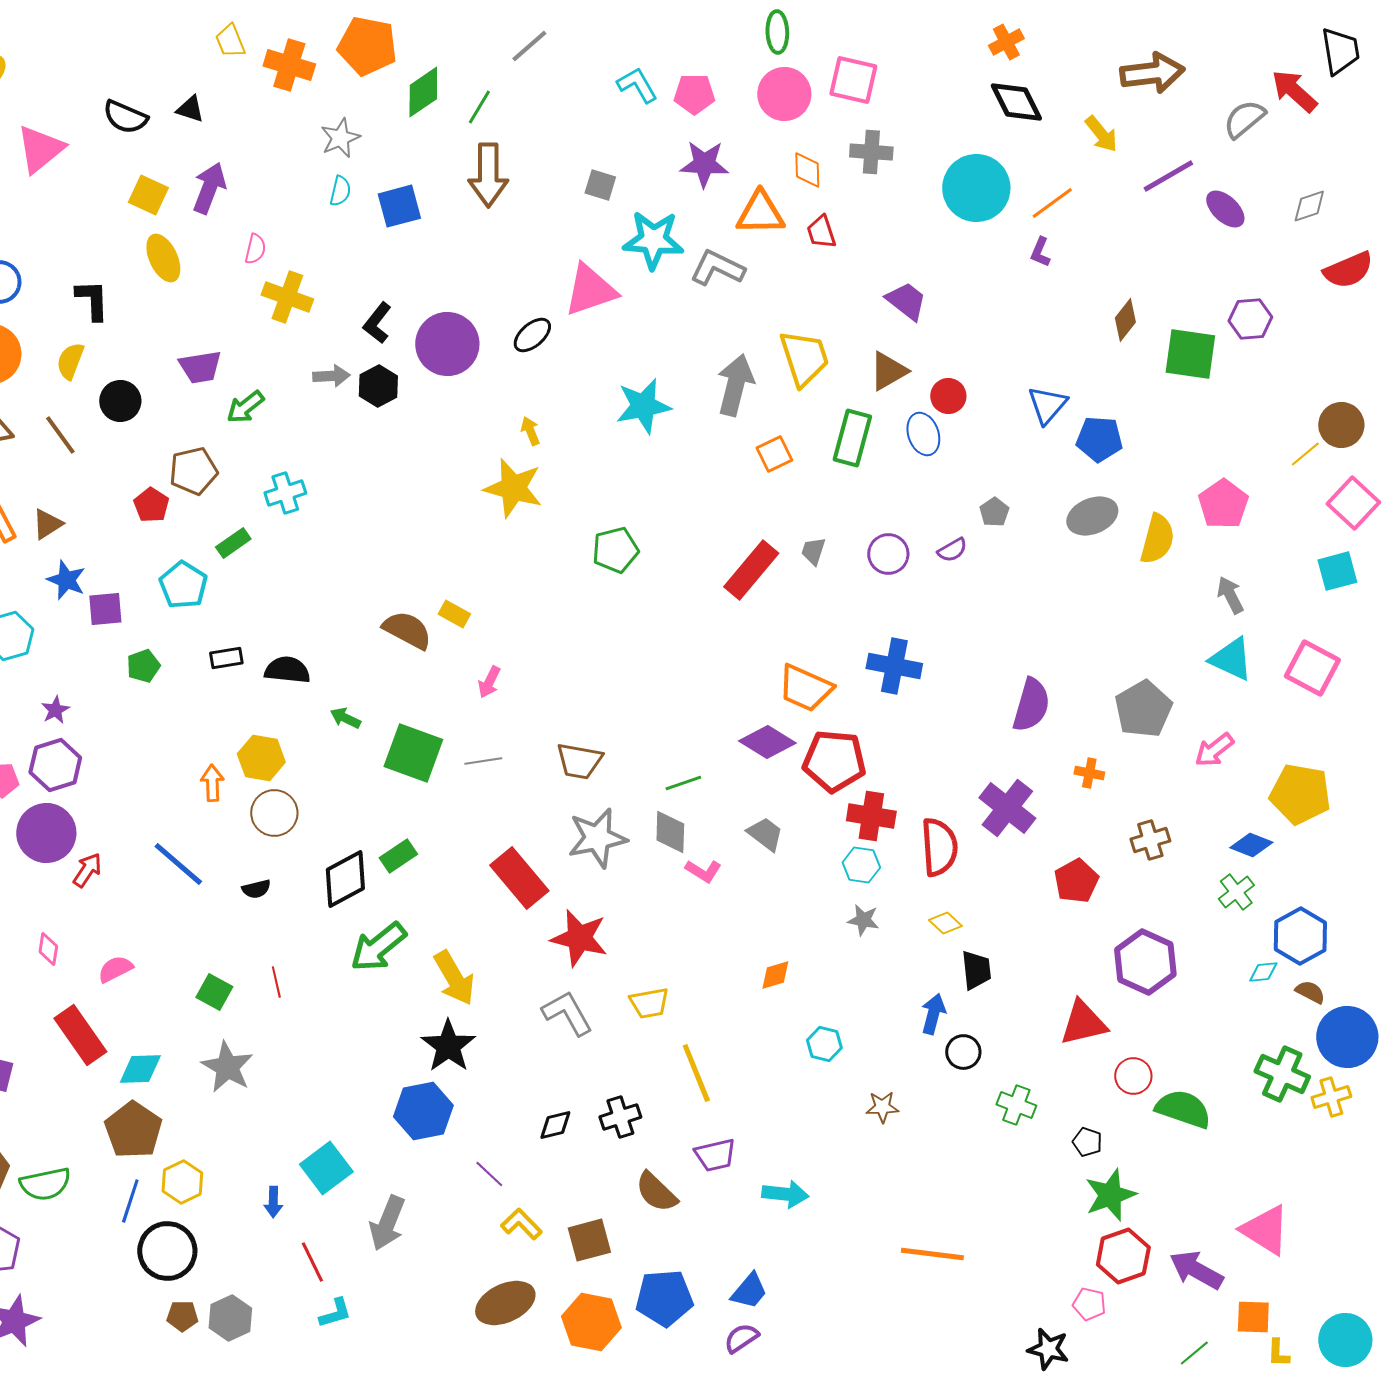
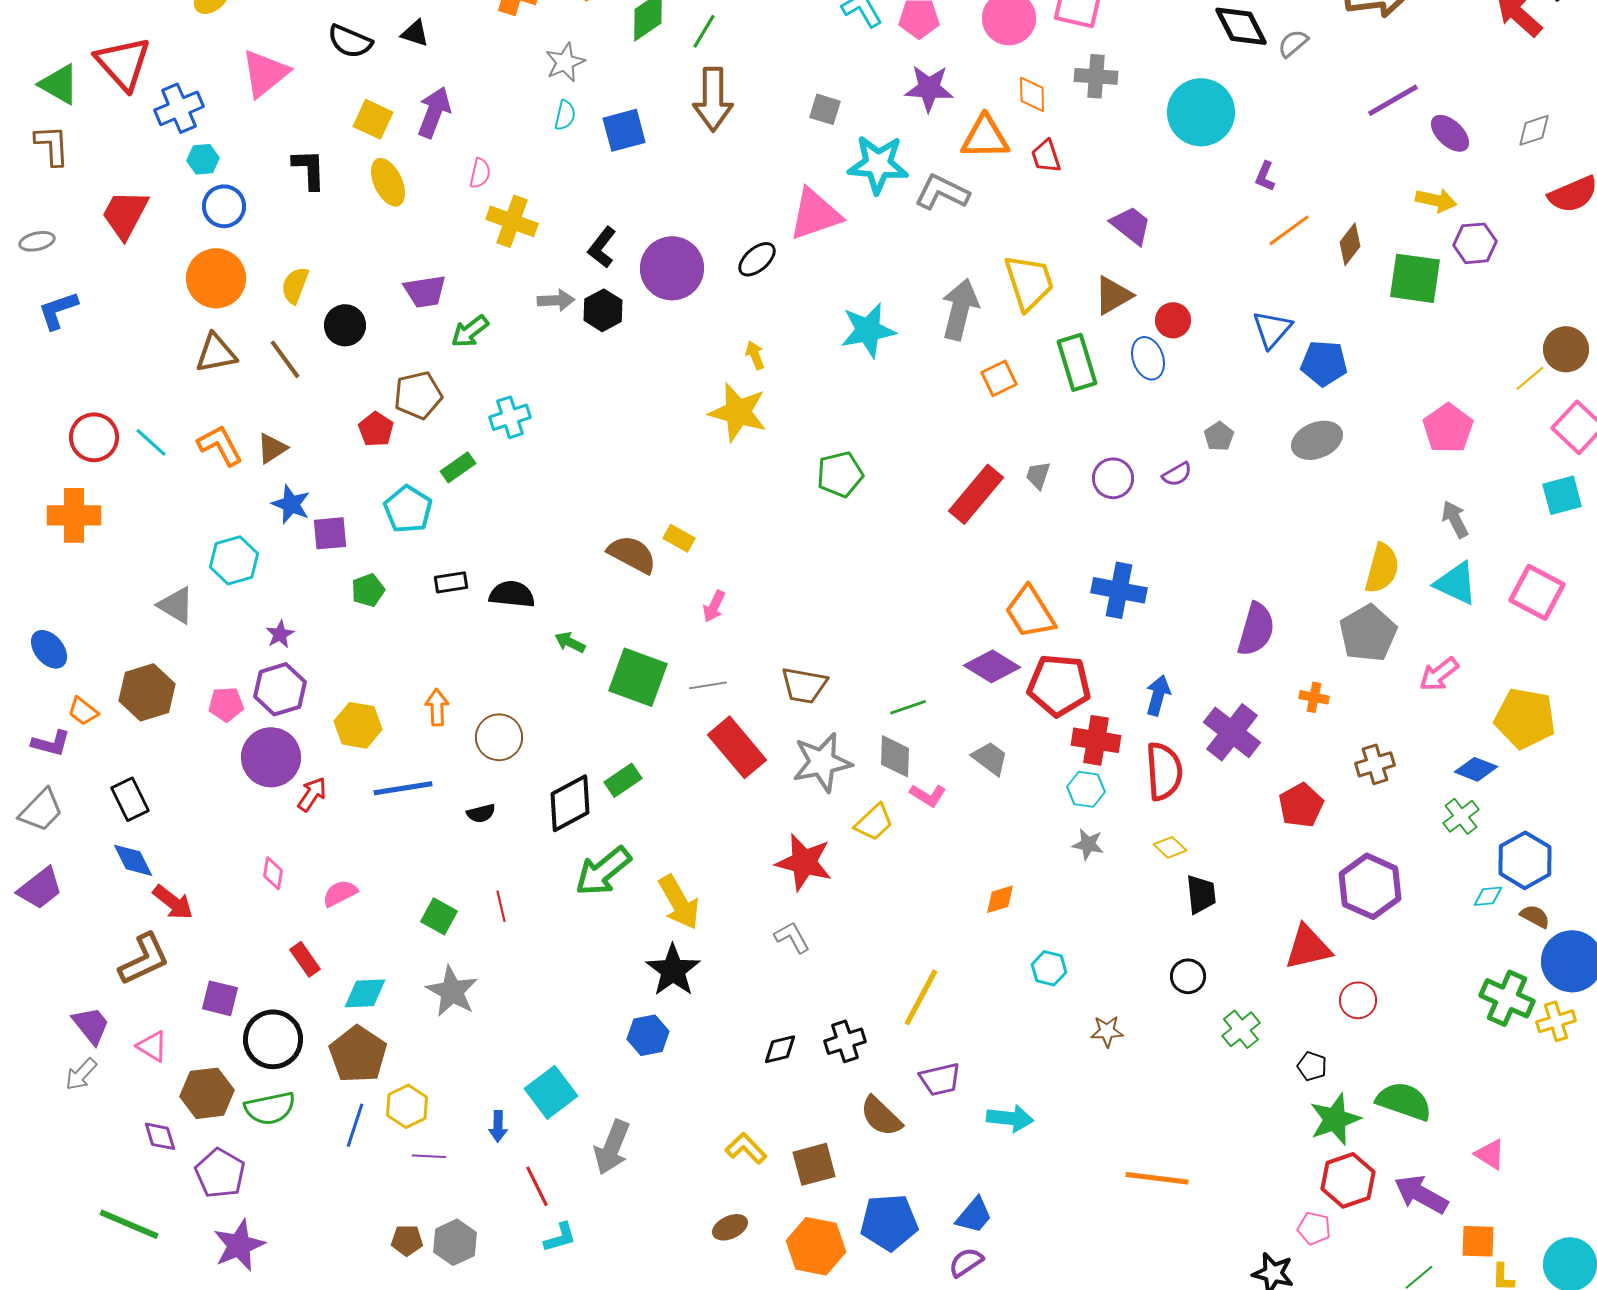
gray semicircle: (1244, 119) -> (1293, 43), moved, size x0.7
yellow arrow: (1101, 134) -> (1436, 200), moved, turned -39
orange line: (1052, 203) -> (1289, 230), moved
black L-shape: (92, 300) -> (309, 169), moved
green rectangle: (852, 438) -> (1077, 362), turned -32
yellow semicircle: (1157, 539) -> (1382, 568), moved
orange trapezoid: (805, 688) -> (1030, 612), turned 34
yellow hexagon: (261, 758) -> (358, 725), moved
blue line: (178, 864) -> (403, 788), turned -50
red rectangle: (519, 878) -> (737, 747), moved
yellow trapezoid: (649, 1003) -> (874, 822), moved, turned -33
gray L-shape: (567, 1013) -> (792, 937), size x0.7
blue arrow: (933, 1014) -> (1158, 695), moved
red rectangle: (80, 1035) -> (305, 959), size x0.6
yellow line: (696, 1073) -> (921, 997), turned 50
green cross: (1016, 1105) -> (1241, 1029), turned 30
green semicircle: (1183, 1109) -> (1404, 1101), moved
blue hexagon: (423, 1111) -> (648, 1035), size x0.7
purple line: (489, 1174) -> (429, 1156), moved, turned -40
pink triangle: (1265, 1230) -> (1490, 1154), size x0.6
black circle: (167, 1251) -> (273, 1039), moved
brown ellipse: (505, 1303) -> (730, 1227), size x0.6

